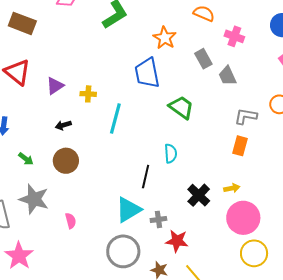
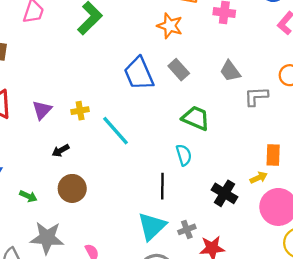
orange star: (165, 38) -> (170, 26), moved
gray rectangle: (203, 59) -> (179, 70), moved
gray trapezoid: (227, 76) -> (230, 71), moved
green trapezoid: (181, 107) -> (196, 118), moved
cyan line: (115, 118) -> (116, 131), turned -44
orange rectangle: (240, 146) -> (273, 155), moved

